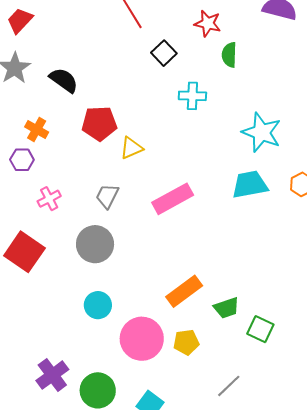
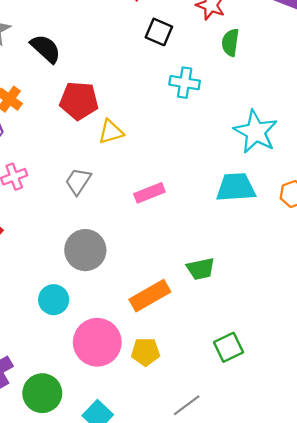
black square: (164, 53) -> (159, 32), turned -30
pink rectangle: (173, 199) -> (149, 193), size x0.7
gray circle: (95, 244) -> (85, 250), moved
green trapezoid: (227, 308) -> (201, 269), moved
green square: (260, 329) -> (229, 347), turned 32

